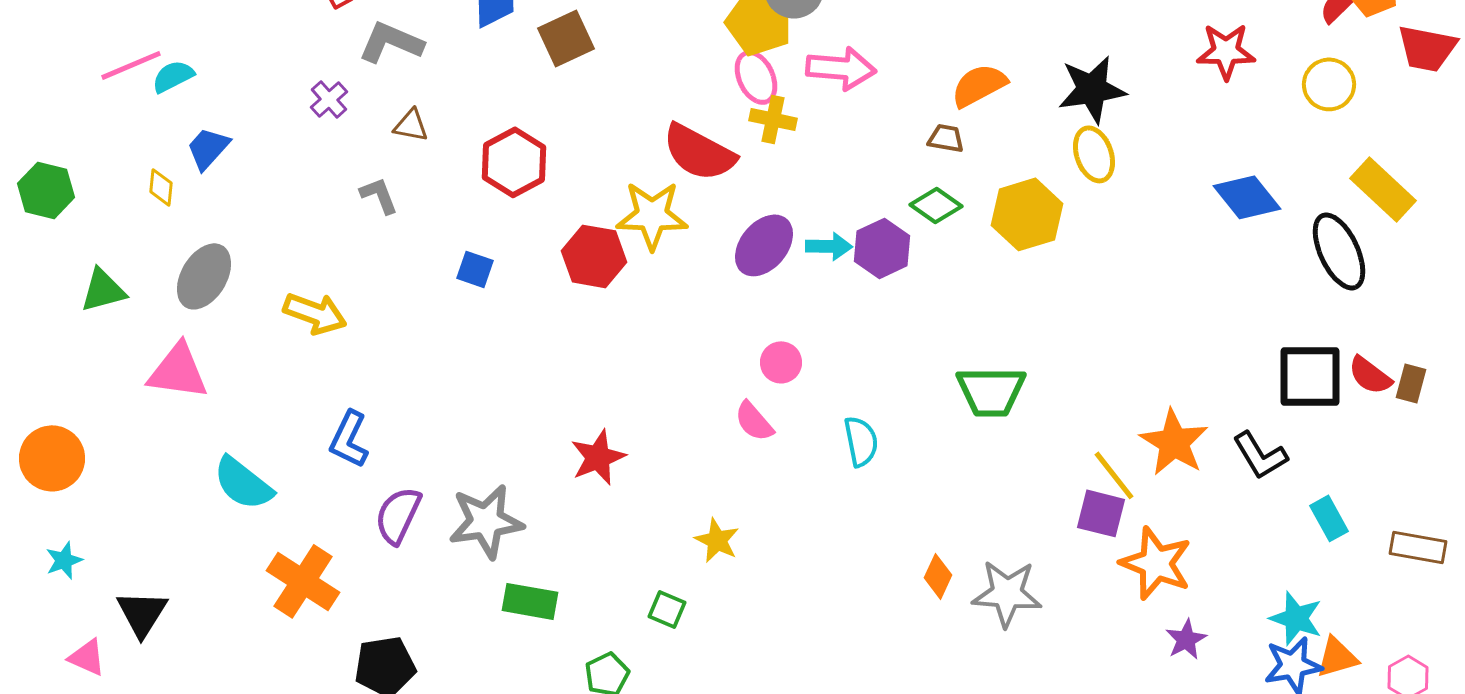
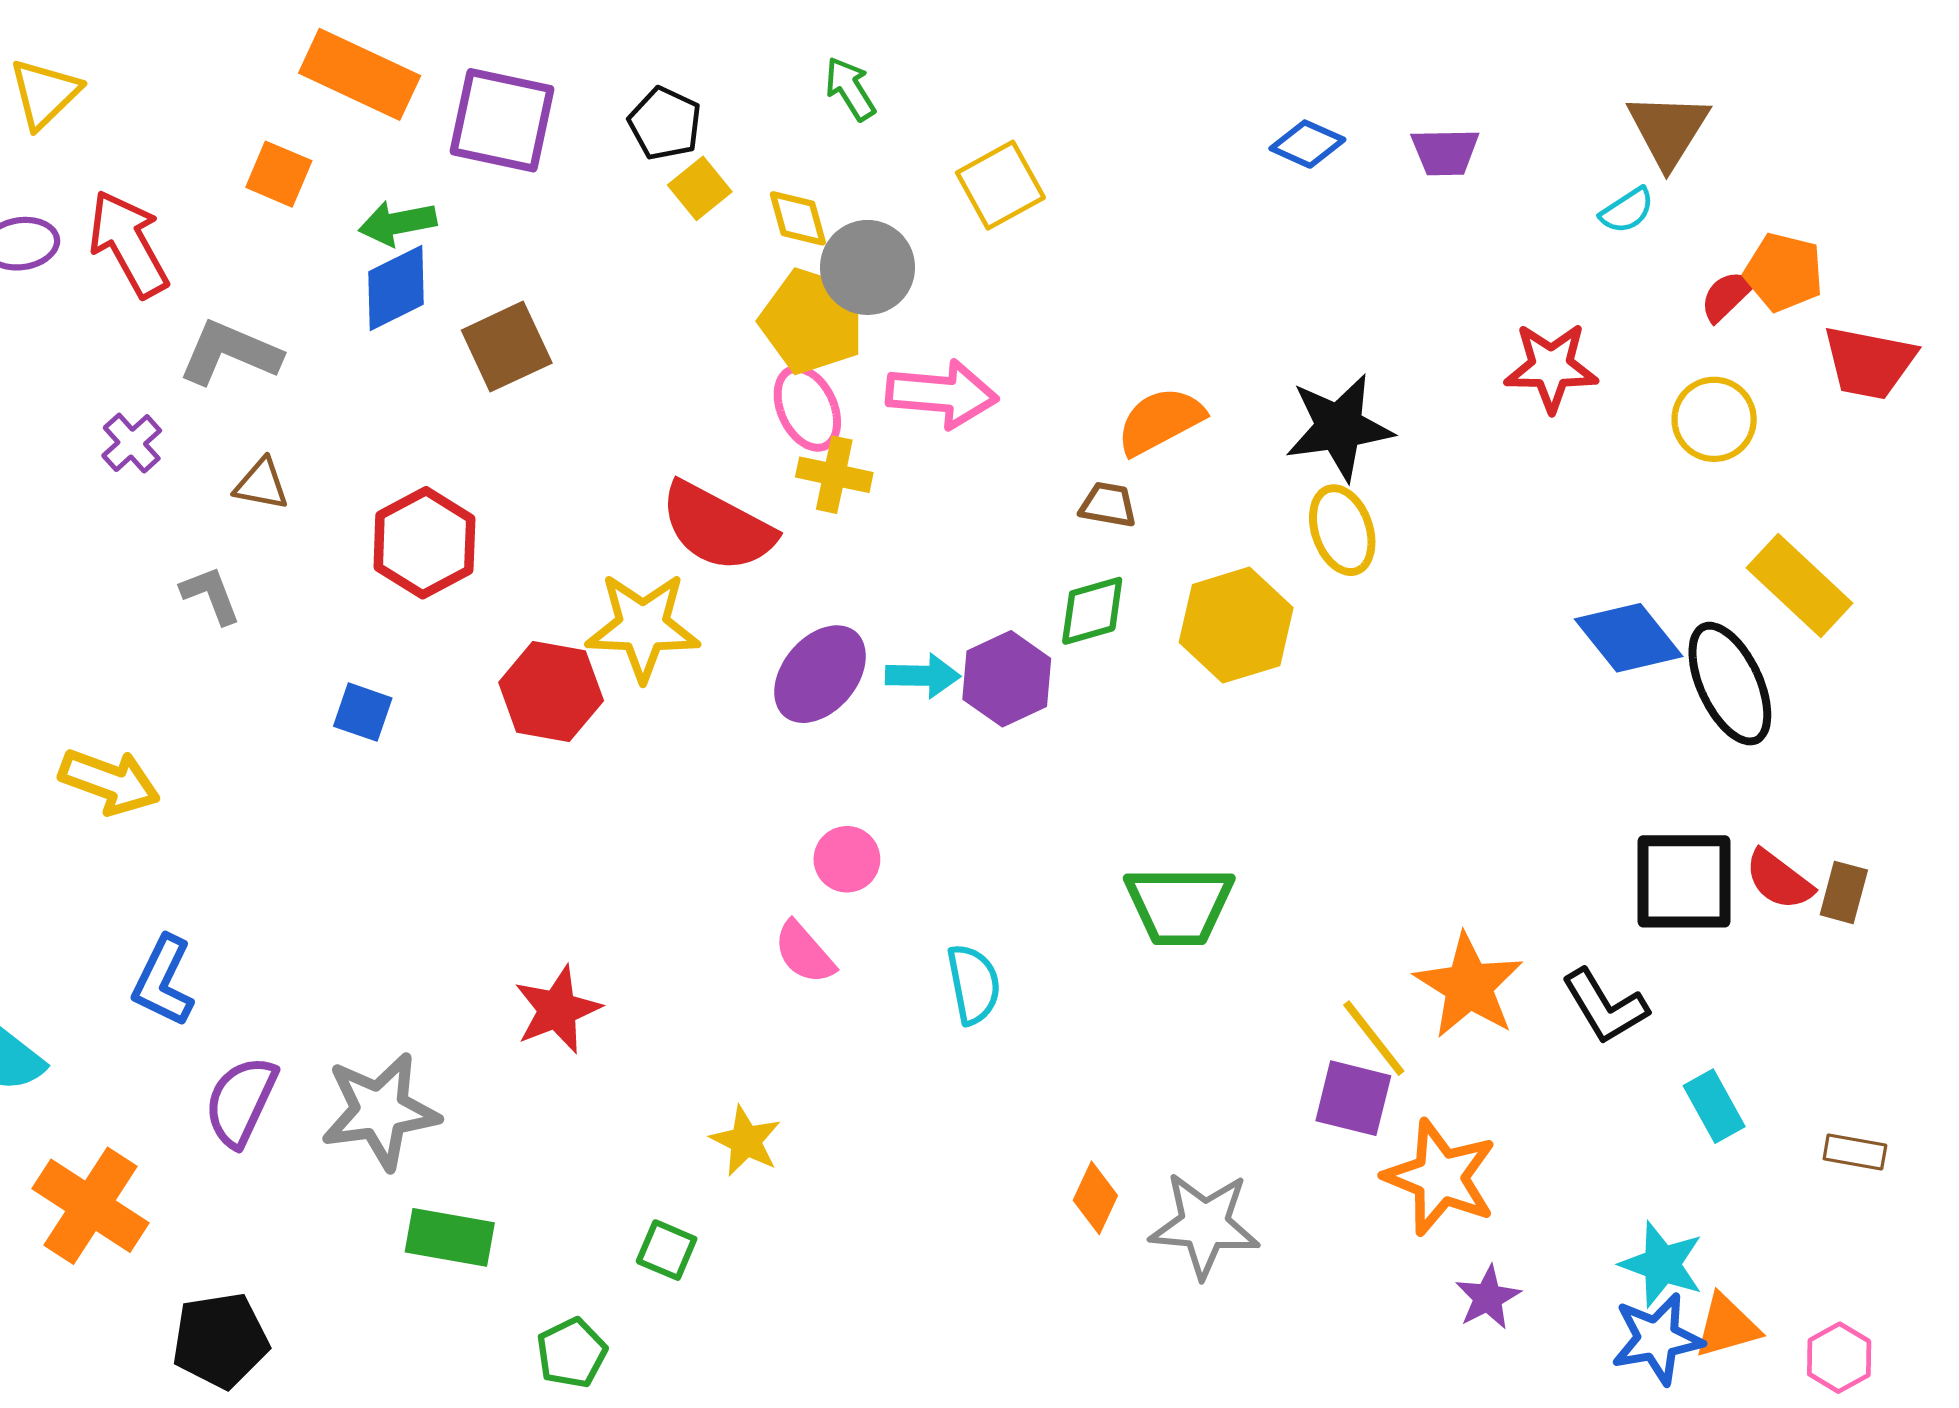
blue diamond: (1247, 197) -> (1629, 638), moved
green diamond: (936, 205) -> (1092, 611), turned -51
brown rectangle: (1418, 547) -> (1855, 1152), size x0.7

